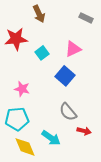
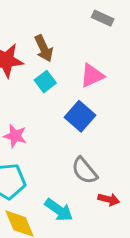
brown arrow: (39, 14) -> (44, 48), moved
gray rectangle: (86, 18) -> (103, 18), moved

